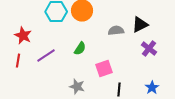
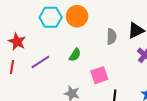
gray semicircle: (116, 31) -> (112, 37), turned 98

